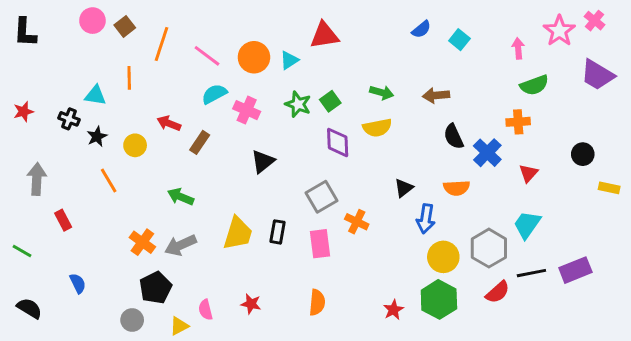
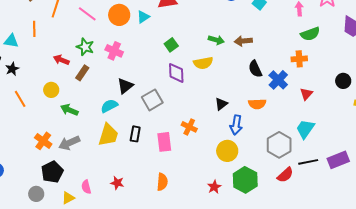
green arrow: (382, 92) -> (216, 40), moved
cyan semicircle: (214, 94) -> (109, 106), moved
green star: (298, 104) -> (85, 47), moved
yellow circle: (135, 145) -> (51, 90), moved
gray square: (321, 197) -> (152, 100), moved
yellow circle: (443, 257) -> (227, 151), moved

